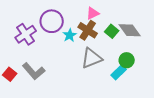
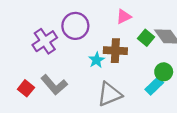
brown cross: (88, 30) -> (115, 51), moved, turned -30
cyan star: (70, 35) -> (97, 60), moved
gray triangle: (92, 58) -> (110, 94), moved

